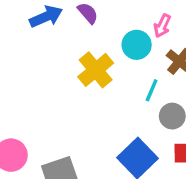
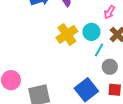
cyan circle: (137, 45) -> (91, 32), moved

